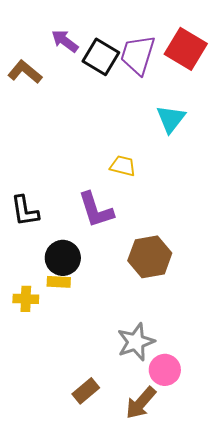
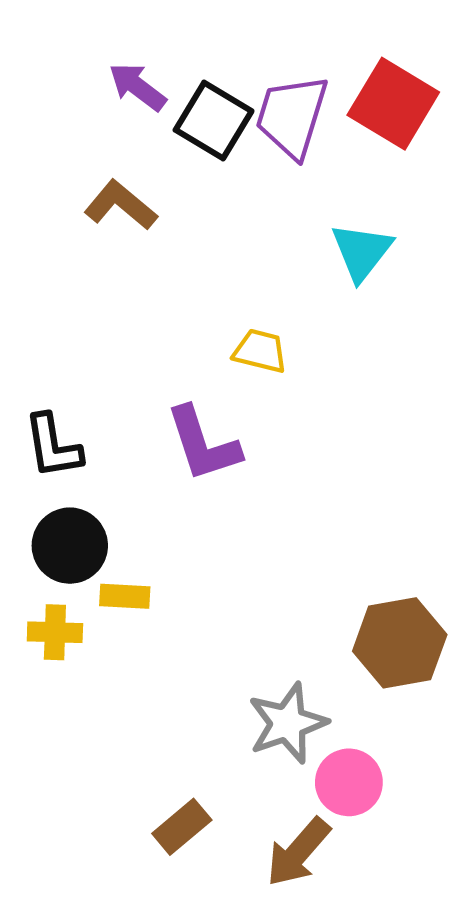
brown L-shape: (25, 72) -> (121, 205), moved
brown hexagon: (150, 257) -> (400, 643), moved
black circle: (63, 258) -> (70, 546), moved

